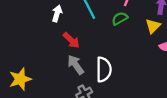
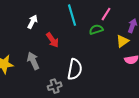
white arrow: (57, 13) -> (32, 22), moved
gray arrow: (76, 65) -> (33, 61), moved

